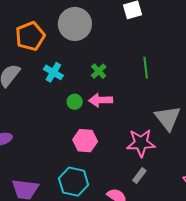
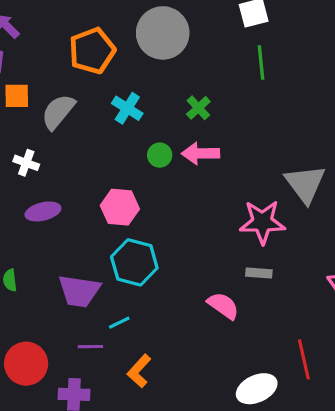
green line: (146, 68) -> (261, 63), moved
pink hexagon: (85, 141) -> (120, 207), moved
gray rectangle: (139, 176) -> (259, 273), turned 56
cyan hexagon: (74, 182) -> (134, 262), moved

